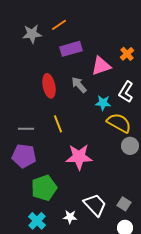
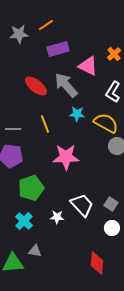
pink triangle: (101, 66) -> (88, 66), turned 45
gray arrow: (79, 85) -> (66, 85), size x1.5
red ellipse: (49, 86) -> (36, 86), turned -40
cyan star: (103, 103) -> (77, 114), moved

